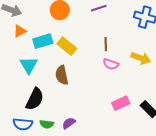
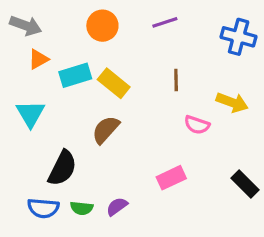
pink semicircle: (111, 64) -> (197, 125), moved
cyan triangle: (29, 65) -> (30, 114), moved
brown semicircle: (62, 75) -> (106, 130), turned 54
pink rectangle: (121, 103) -> (171, 178), moved

